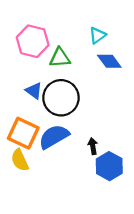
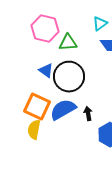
black arrow: (93, 146) -> (88, 114), moved
yellow semicircle: (20, 160) -> (34, 130), turned 36

